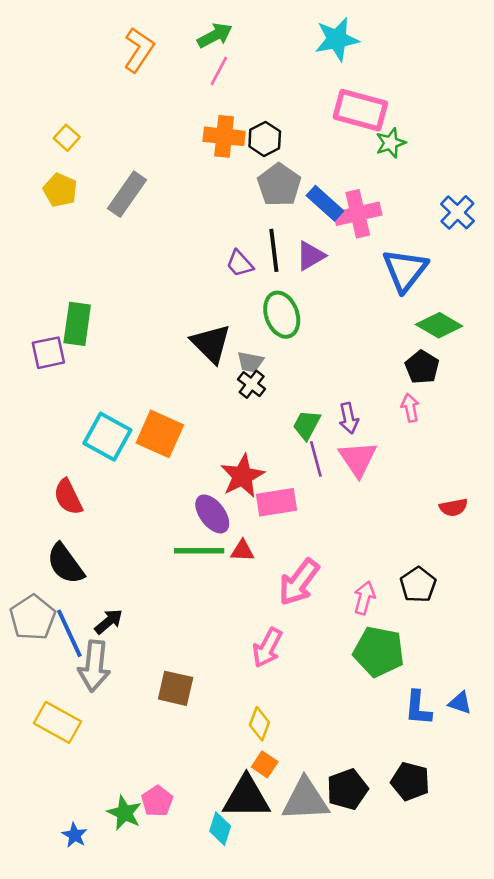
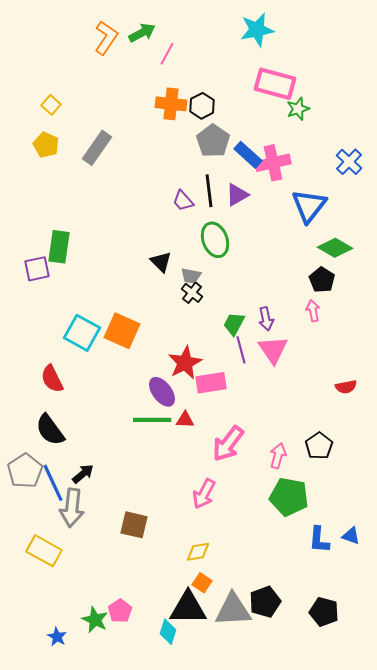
green arrow: (215, 35) -> (142, 33), moved
black triangle: (211, 344) -> (161, 262), size x0.7
yellow diamond: (259, 724) -> (198, 552), turned 60
black pentagon: (410, 781) -> (324, 612), moved

